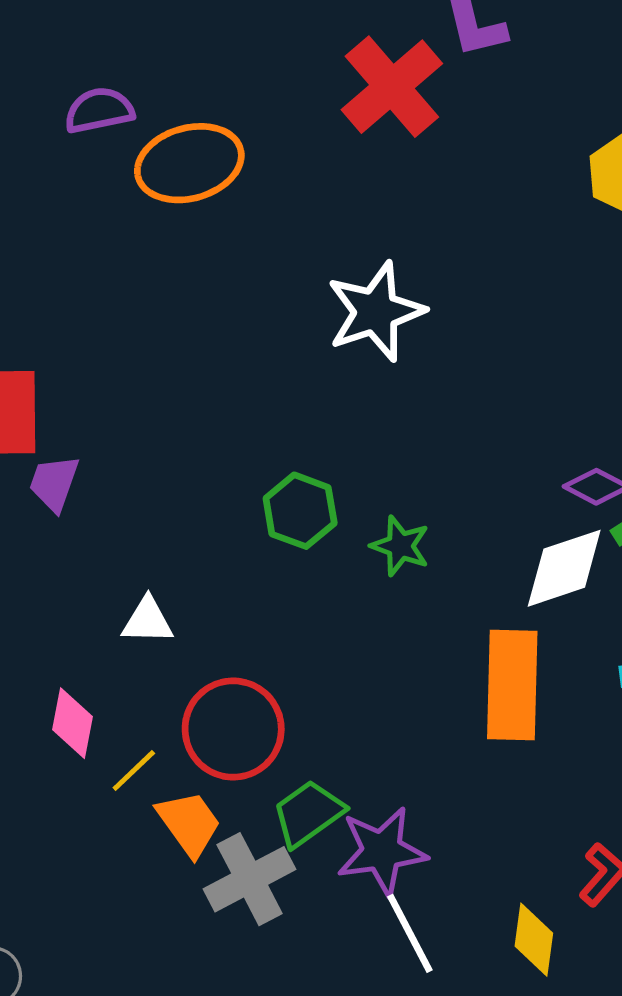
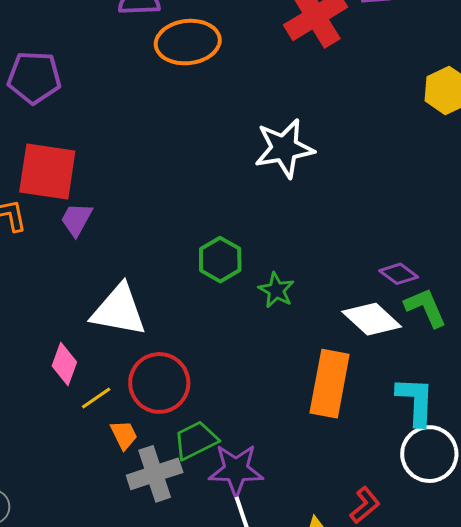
white diamond: (564, 568) -> (372, 319), turned 52
white triangle: (148, 621) -> (119, 310), size x1.8
orange trapezoid: (189, 823) -> (124, 435), size x0.7

